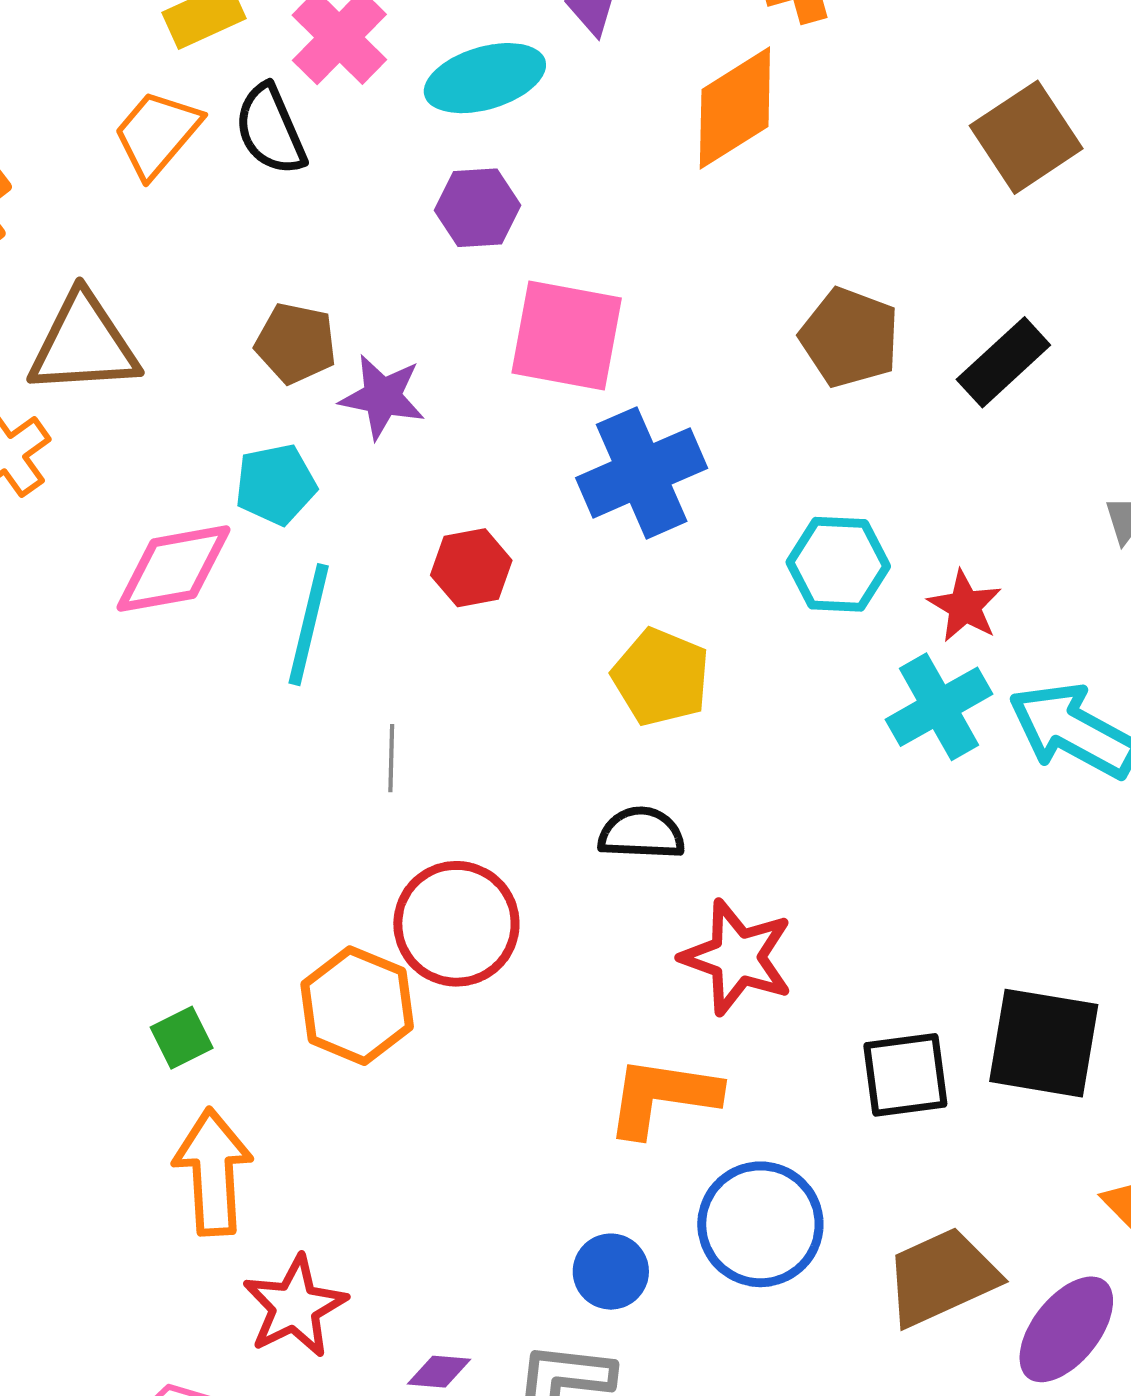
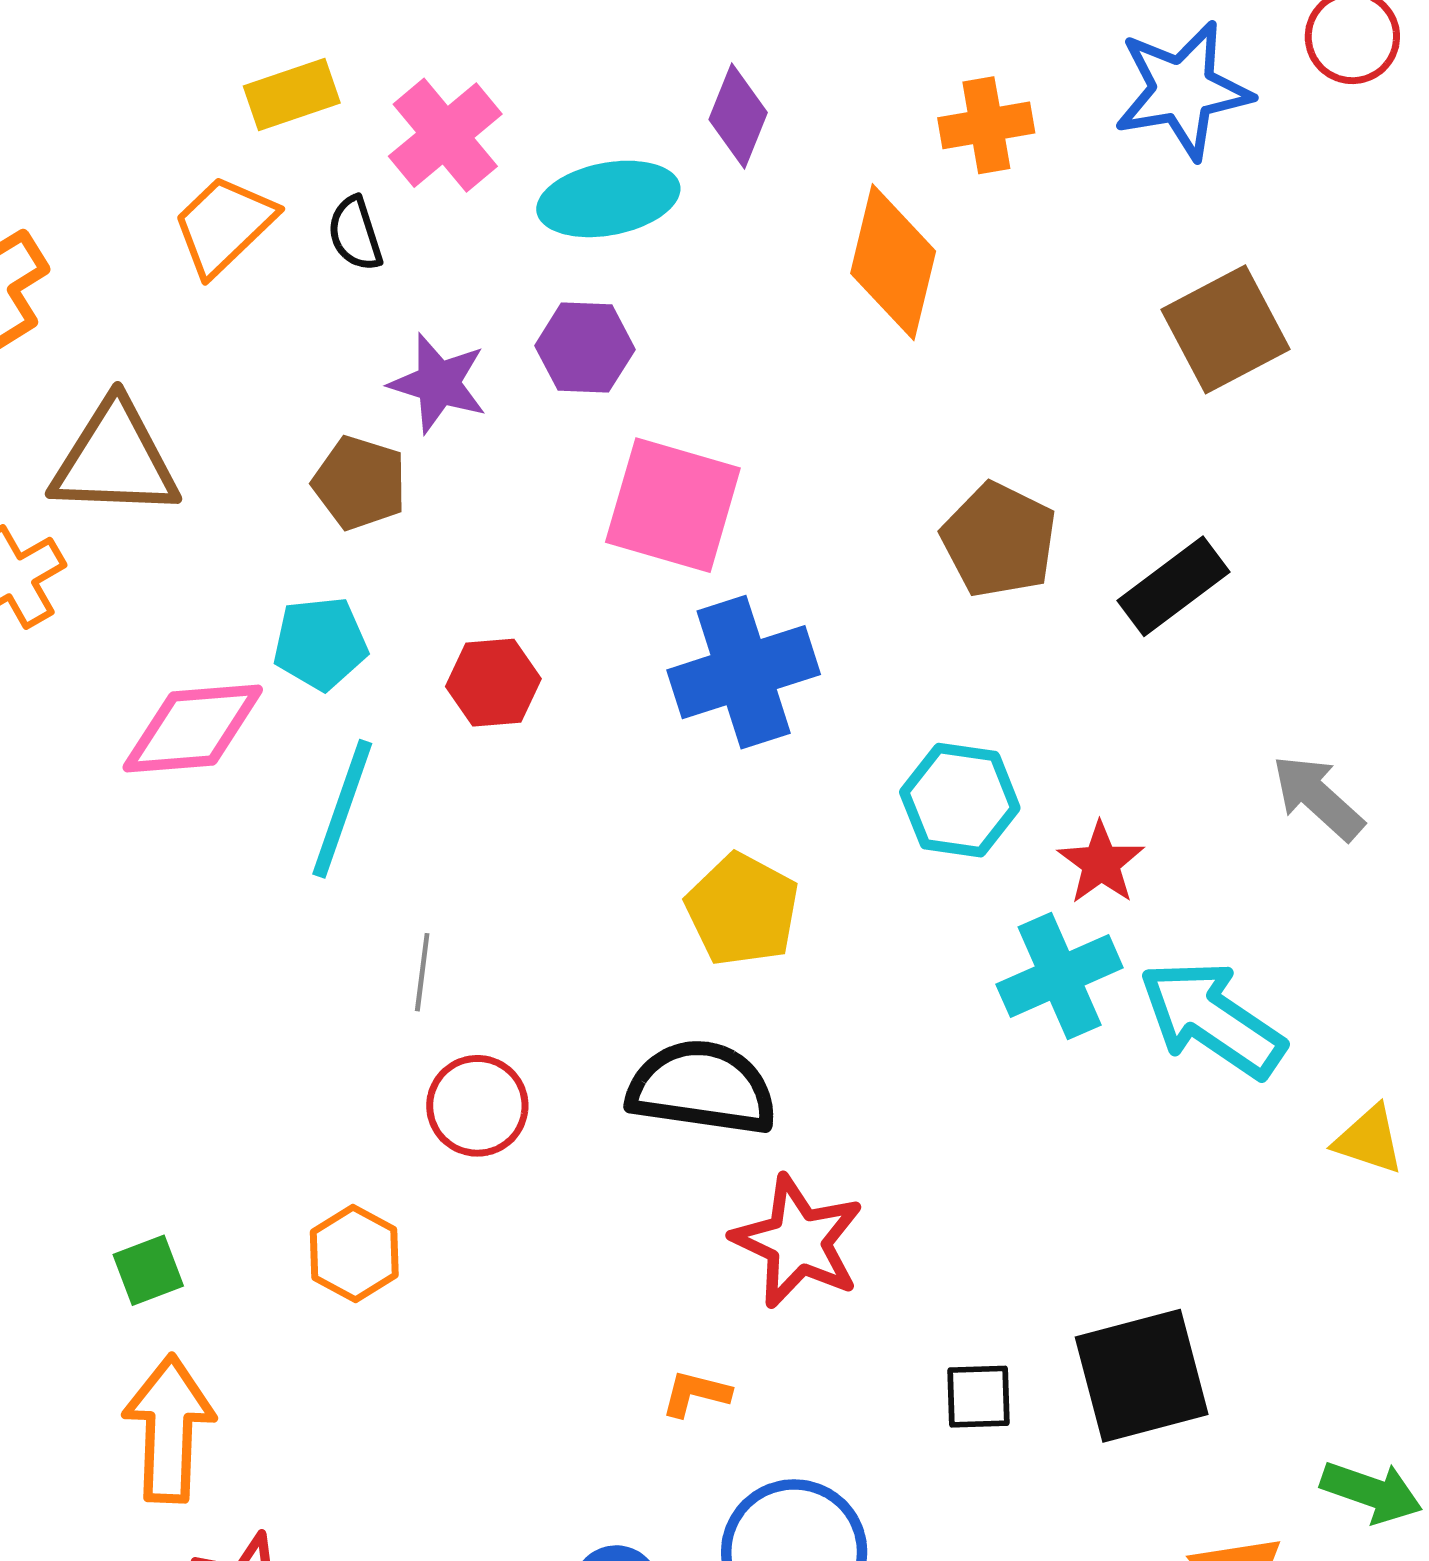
orange diamond: (735, 108) -> (893, 262), turned -50
black semicircle: (270, 130) -> (355, 234), size x0.7
purple star: (382, 397) -> (438, 383), moved
red hexagon: (471, 568) -> (493, 683), moved
black semicircle: (641, 833) -> (702, 1088), size x1.5
red circle: (456, 924) -> (477, 1106), moved, size x0.7
orange hexagon: (357, 1006) -> (354, 1254), size x0.7
black square: (1044, 1043) -> (1142, 1376), turned -30
black square: (905, 1075) -> (979, 1397), size x0.7
orange L-shape: (662, 1097) -> (696, 1394), size x0.5

